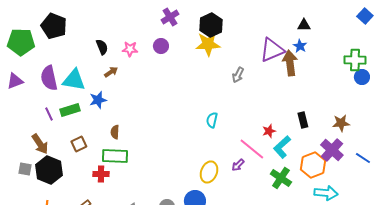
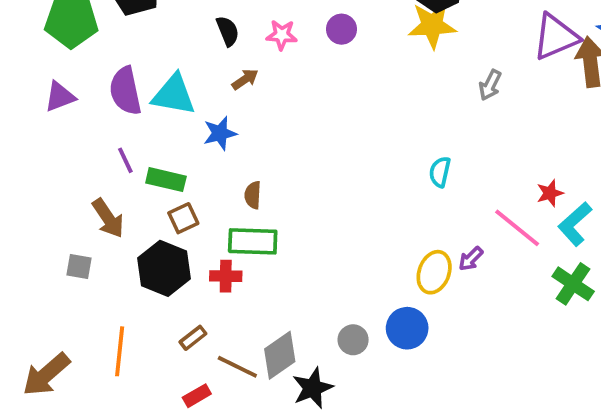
green rectangle: (70, 110) -> (166, 180), moved, turned 30
purple arrow: (238, 165) -> (471, 259), moved
black hexagon: (49, 170) -> (164, 268), moved

